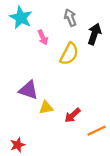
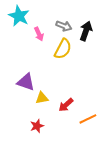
gray arrow: (70, 18) -> (64, 26), moved, turned 133
red star: (18, 145) -> (37, 126), moved

